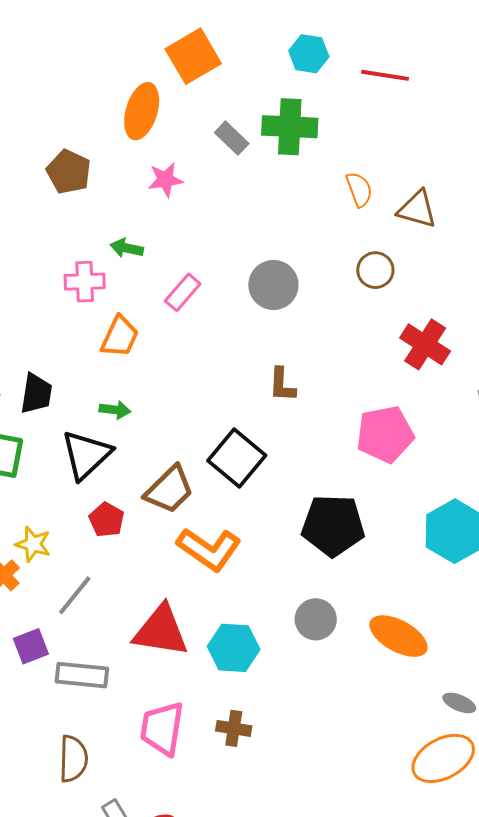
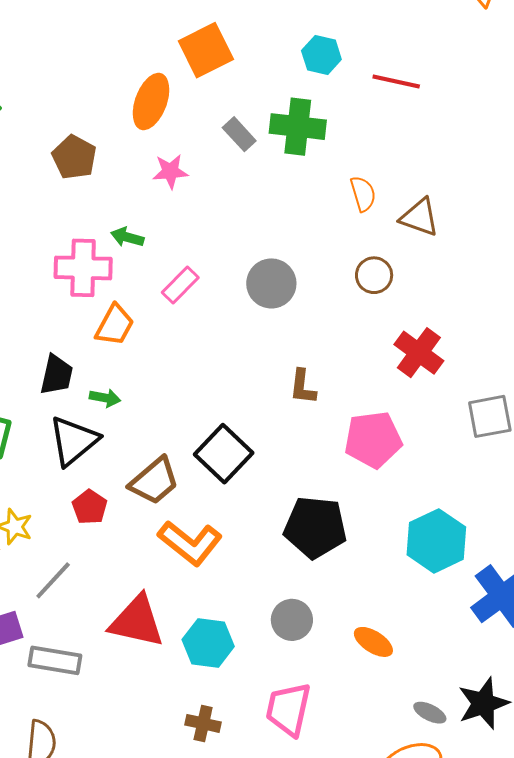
pink cross: (85, 282) -> (83, 268), size x1.4
brown L-shape: (282, 385) -> (303, 387), moved
black trapezoid: (36, 394) -> (57, 375), moved
orange ellipse: (398, 636) -> (373, 642), size x0.7
pink trapezoid: (162, 728) -> (288, 709), moved

